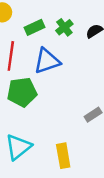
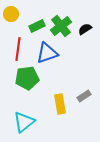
green cross: (64, 27) -> (61, 26), size x1.5
yellow rectangle: (63, 156) -> (60, 104), moved

